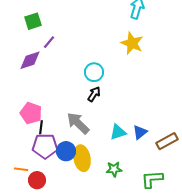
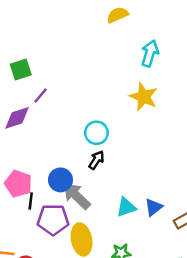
purple pentagon: (45, 146) -> (53, 220), moved
blue circle: (66, 151) -> (60, 180), moved

